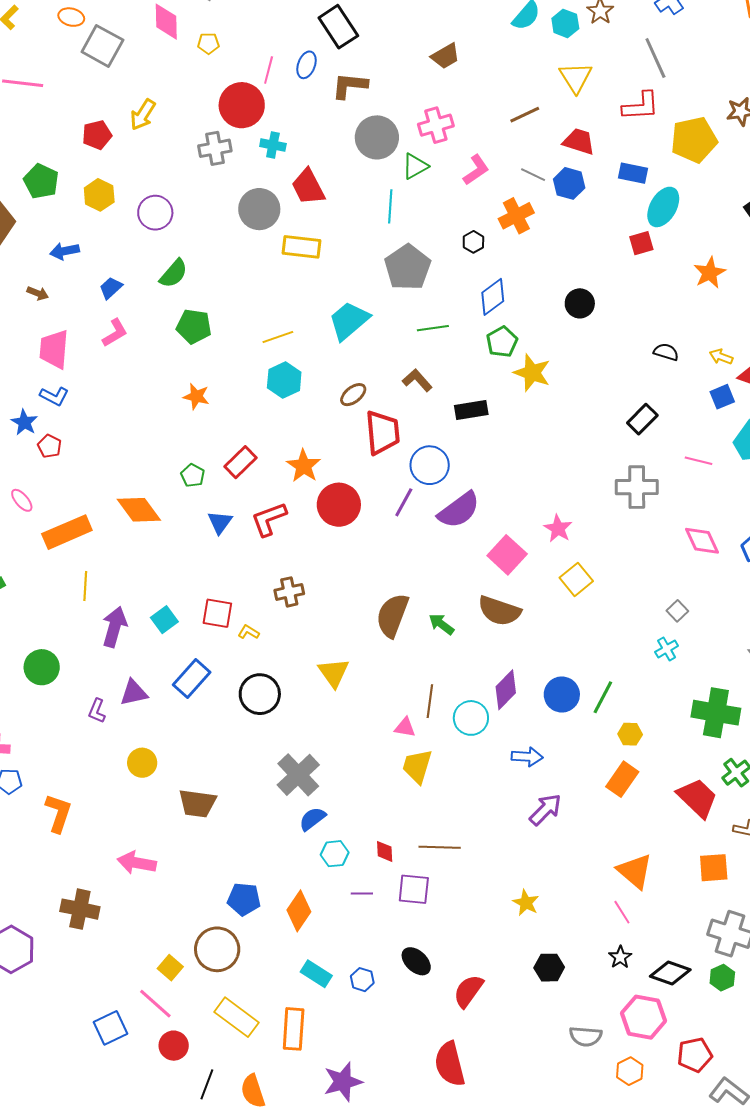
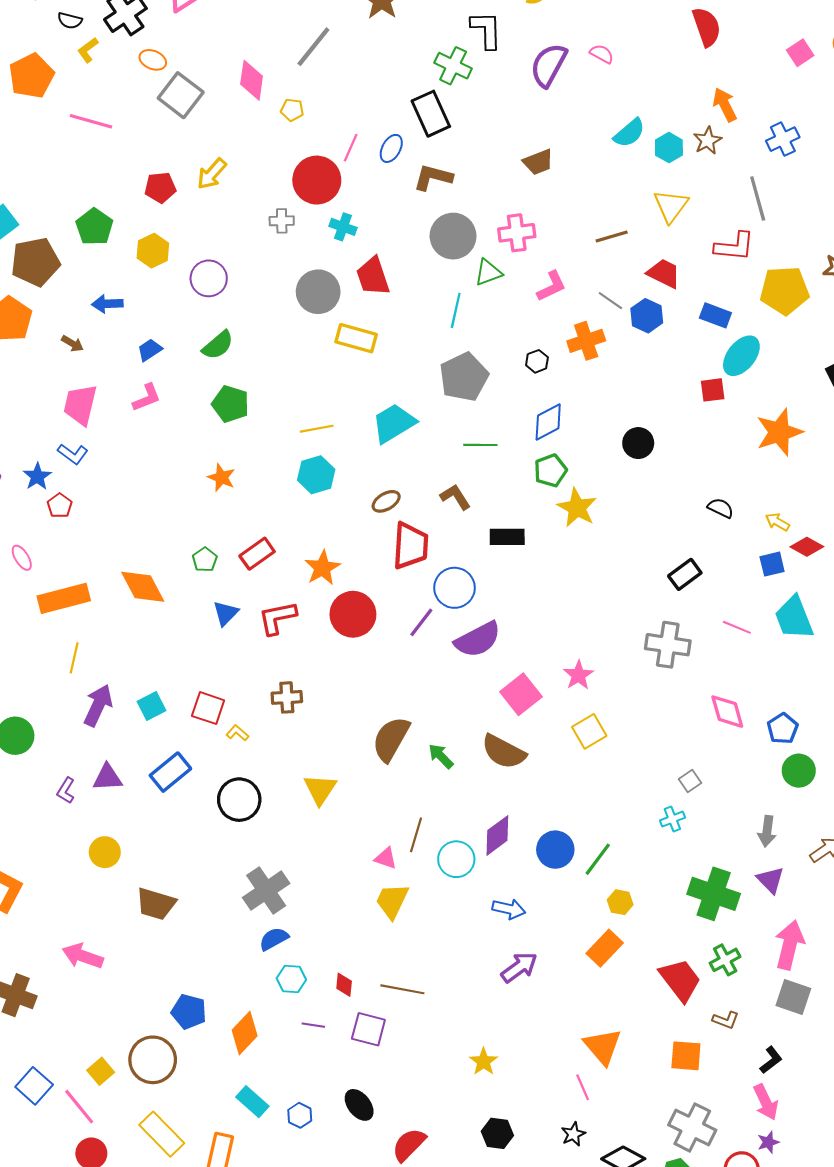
gray cross: (215, 148) -> (282, 221), size x0.7
orange star: (710, 273) -> (779, 432), size x1.4
blue square: (111, 1028) -> (34, 1086), moved, turned -32

